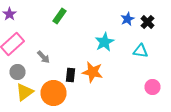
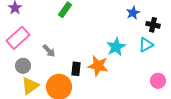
black cross: (148, 22) -> (153, 25), moved, turned -32
cyan star: (104, 42) -> (116, 47), moved
cyan triangle: (140, 51) -> (146, 45), turned -35

